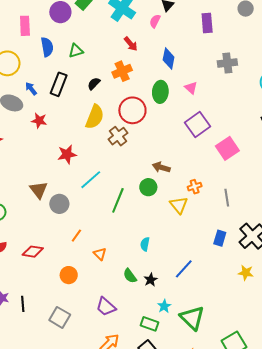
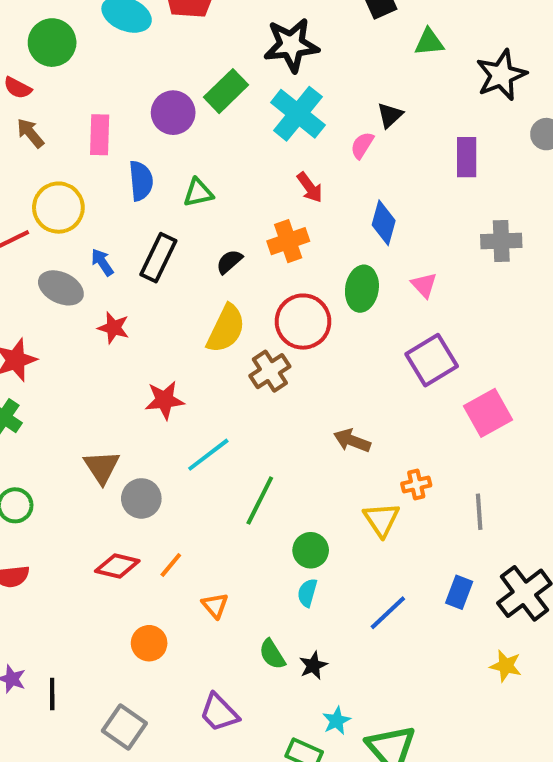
green circle: (148, 187) -> (311, 550), moved
red diamond: (33, 252) -> (117, 566), moved
blue line: (184, 269) -> (388, 613), moved

